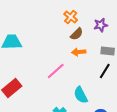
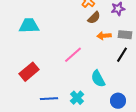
orange arrow: (79, 52) -> (104, 36), moved

